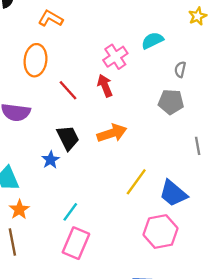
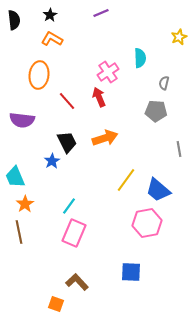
cyan semicircle: (152, 41) -> (140, 58), turned 114

